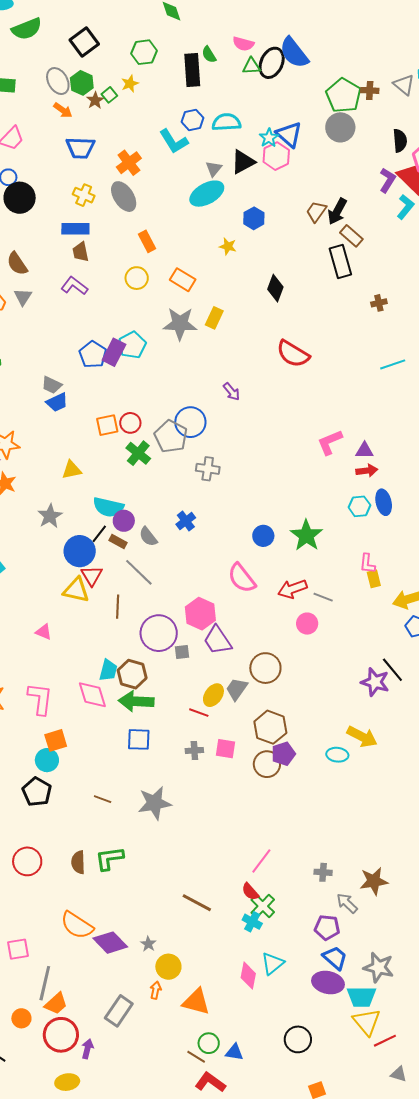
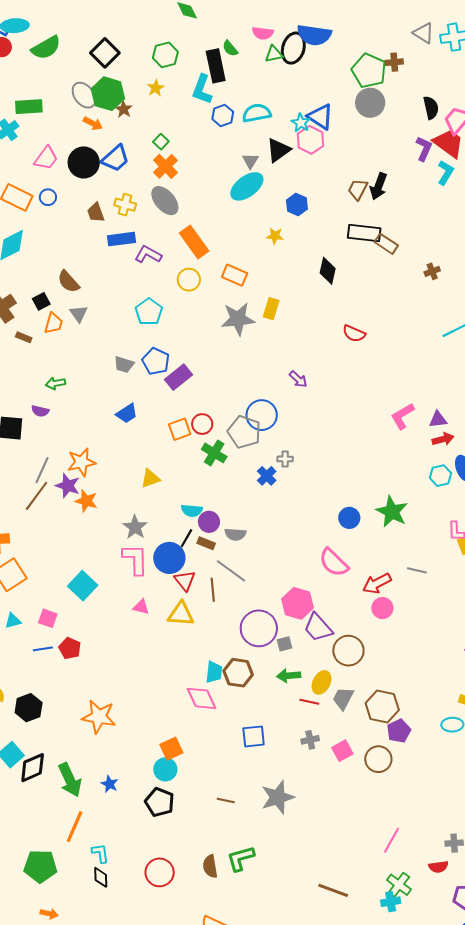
blue semicircle: (294, 53) -> (314, 35), turned -36
green hexagon: (82, 83) -> (108, 94), size x1.4
gray triangle: (404, 85) -> (424, 33), moved
green square: (109, 95) -> (161, 142), moved
cyan L-shape: (174, 141) -> (202, 89), moved, turned 60
blue trapezoid: (80, 148) -> (115, 158), turned -36
black circle: (20, 198) -> (84, 162), moved
brown rectangle: (351, 236) -> (386, 244), moved
orange rectangle: (147, 241) -> (194, 242), size x1.5
brown trapezoid: (81, 252) -> (96, 213), moved
black rectangle: (340, 261) -> (364, 233), moved, turned -60
purple L-shape: (74, 286) -> (148, 255), moved
cyan pentagon: (132, 345) -> (149, 312), moved
purple rectangle: (114, 352) -> (178, 377), moved, turned 32
red semicircle: (293, 354) -> (354, 333), size x0.7
gray trapezoid: (52, 385) -> (124, 364), moved
gray cross: (208, 469) -> (285, 459), size x0.7
cyan semicircle: (108, 507) -> (192, 510), size x0.7
blue cross: (186, 521) -> (267, 476), moved
gray semicircle: (148, 537) -> (235, 534), turned -40
red arrow: (292, 589) -> (377, 583), moved
yellow triangle: (76, 590) -> (181, 614), moved
brown line: (118, 607) -> (213, 590), moved
pink circle: (307, 624) -> (382, 608), moved
pink triangle: (44, 632) -> (141, 607), moved
brown circle: (265, 668) -> (348, 651), moved
gray trapezoid: (237, 689) -> (343, 698), moved
pink L-shape: (40, 699) -> (135, 559), moved
green arrow: (136, 701) -> (289, 676), moved, size x0.7
pink square: (225, 749) -> (342, 751), moved, turned -30
brown circle: (267, 764) -> (378, 759), moved
red semicircle: (250, 892) -> (438, 867), moved, turned -48
cyan cross: (252, 922) -> (391, 902), turned -30

